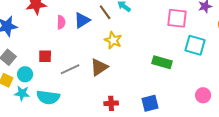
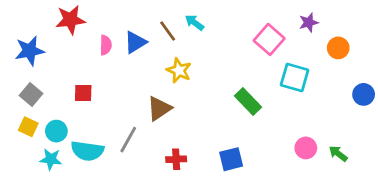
pink square: (177, 18) -> (269, 39), turned 35
green rectangle: (162, 62) -> (248, 101), turned 30
gray line: (70, 69) -> (128, 140), moved, turned -36
cyan circle: (25, 74) -> (56, 131), moved
cyan star: (22, 93) -> (51, 159), moved

